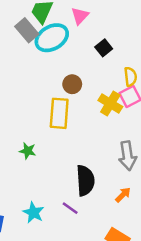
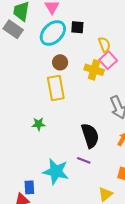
cyan ellipse: (52, 38) -> (53, 33), moved
black square: (104, 48) -> (77, 27), turned -32
cyan star: (33, 213) -> (56, 171), size x1.5

